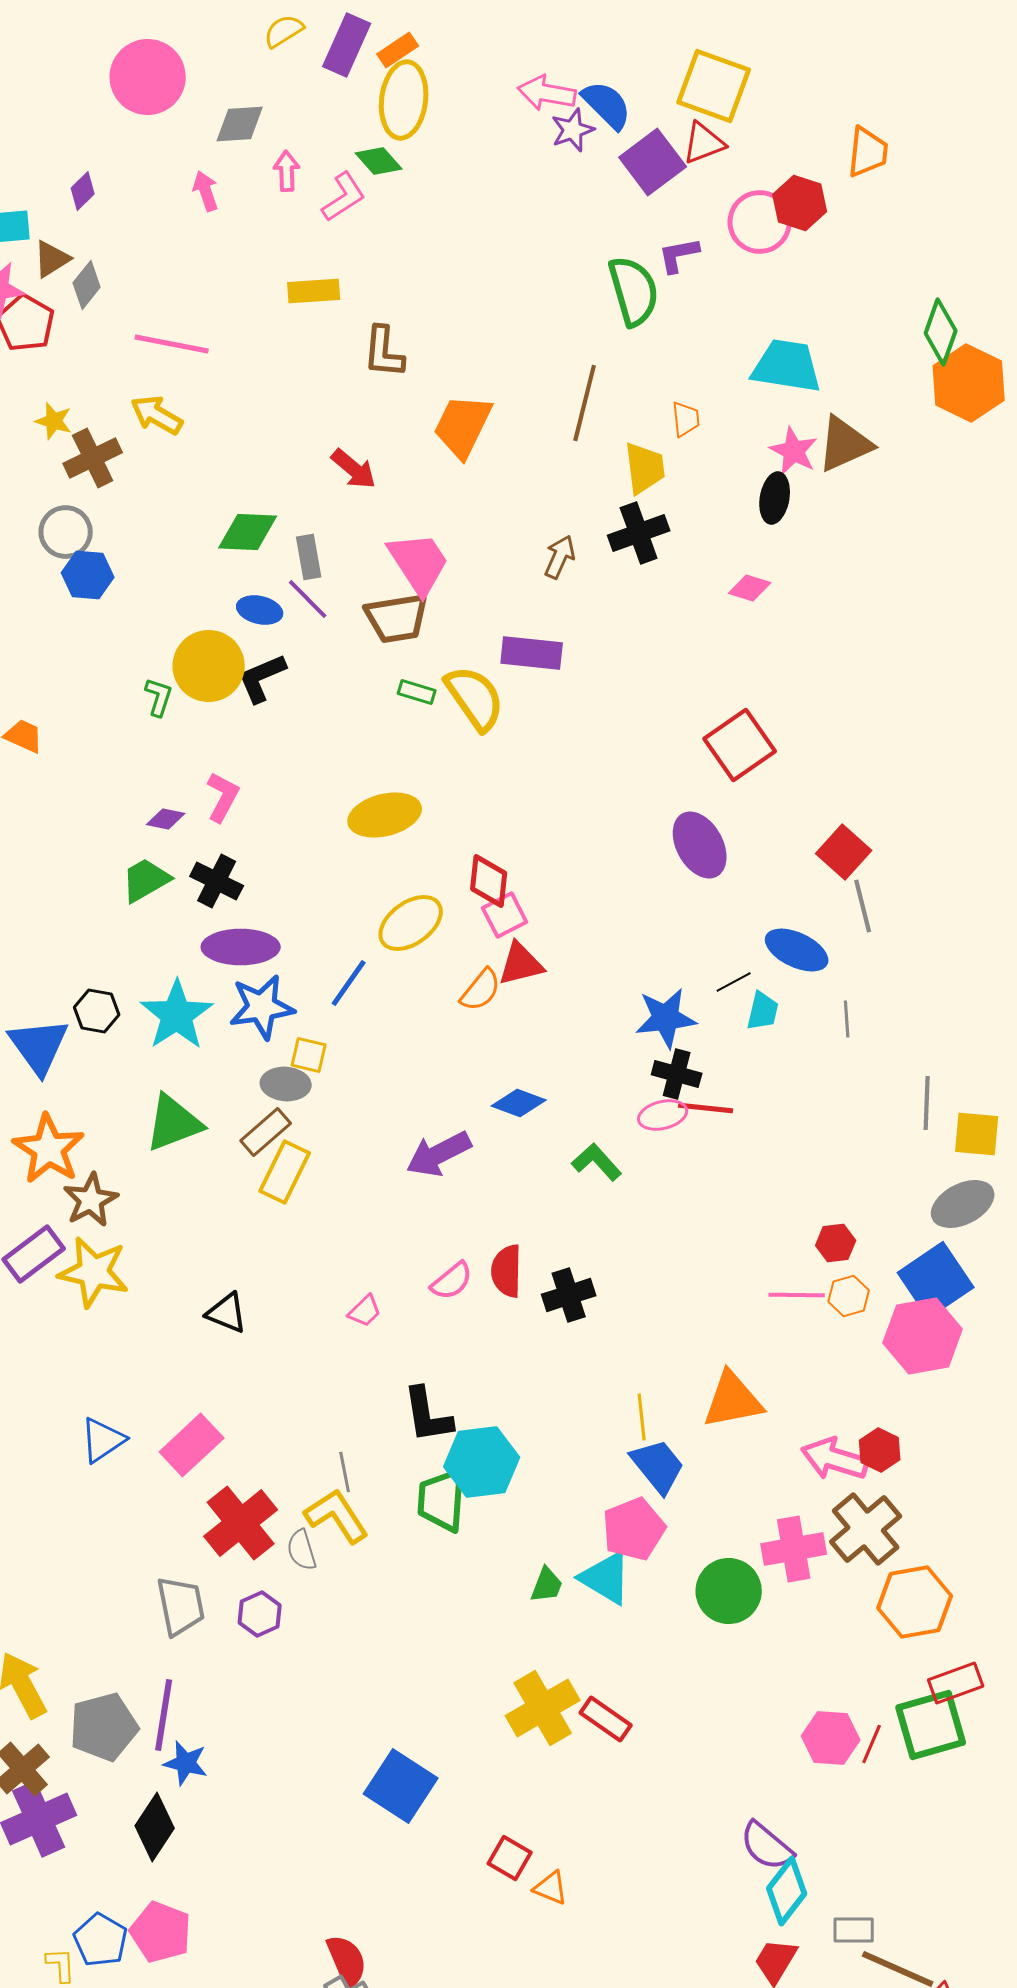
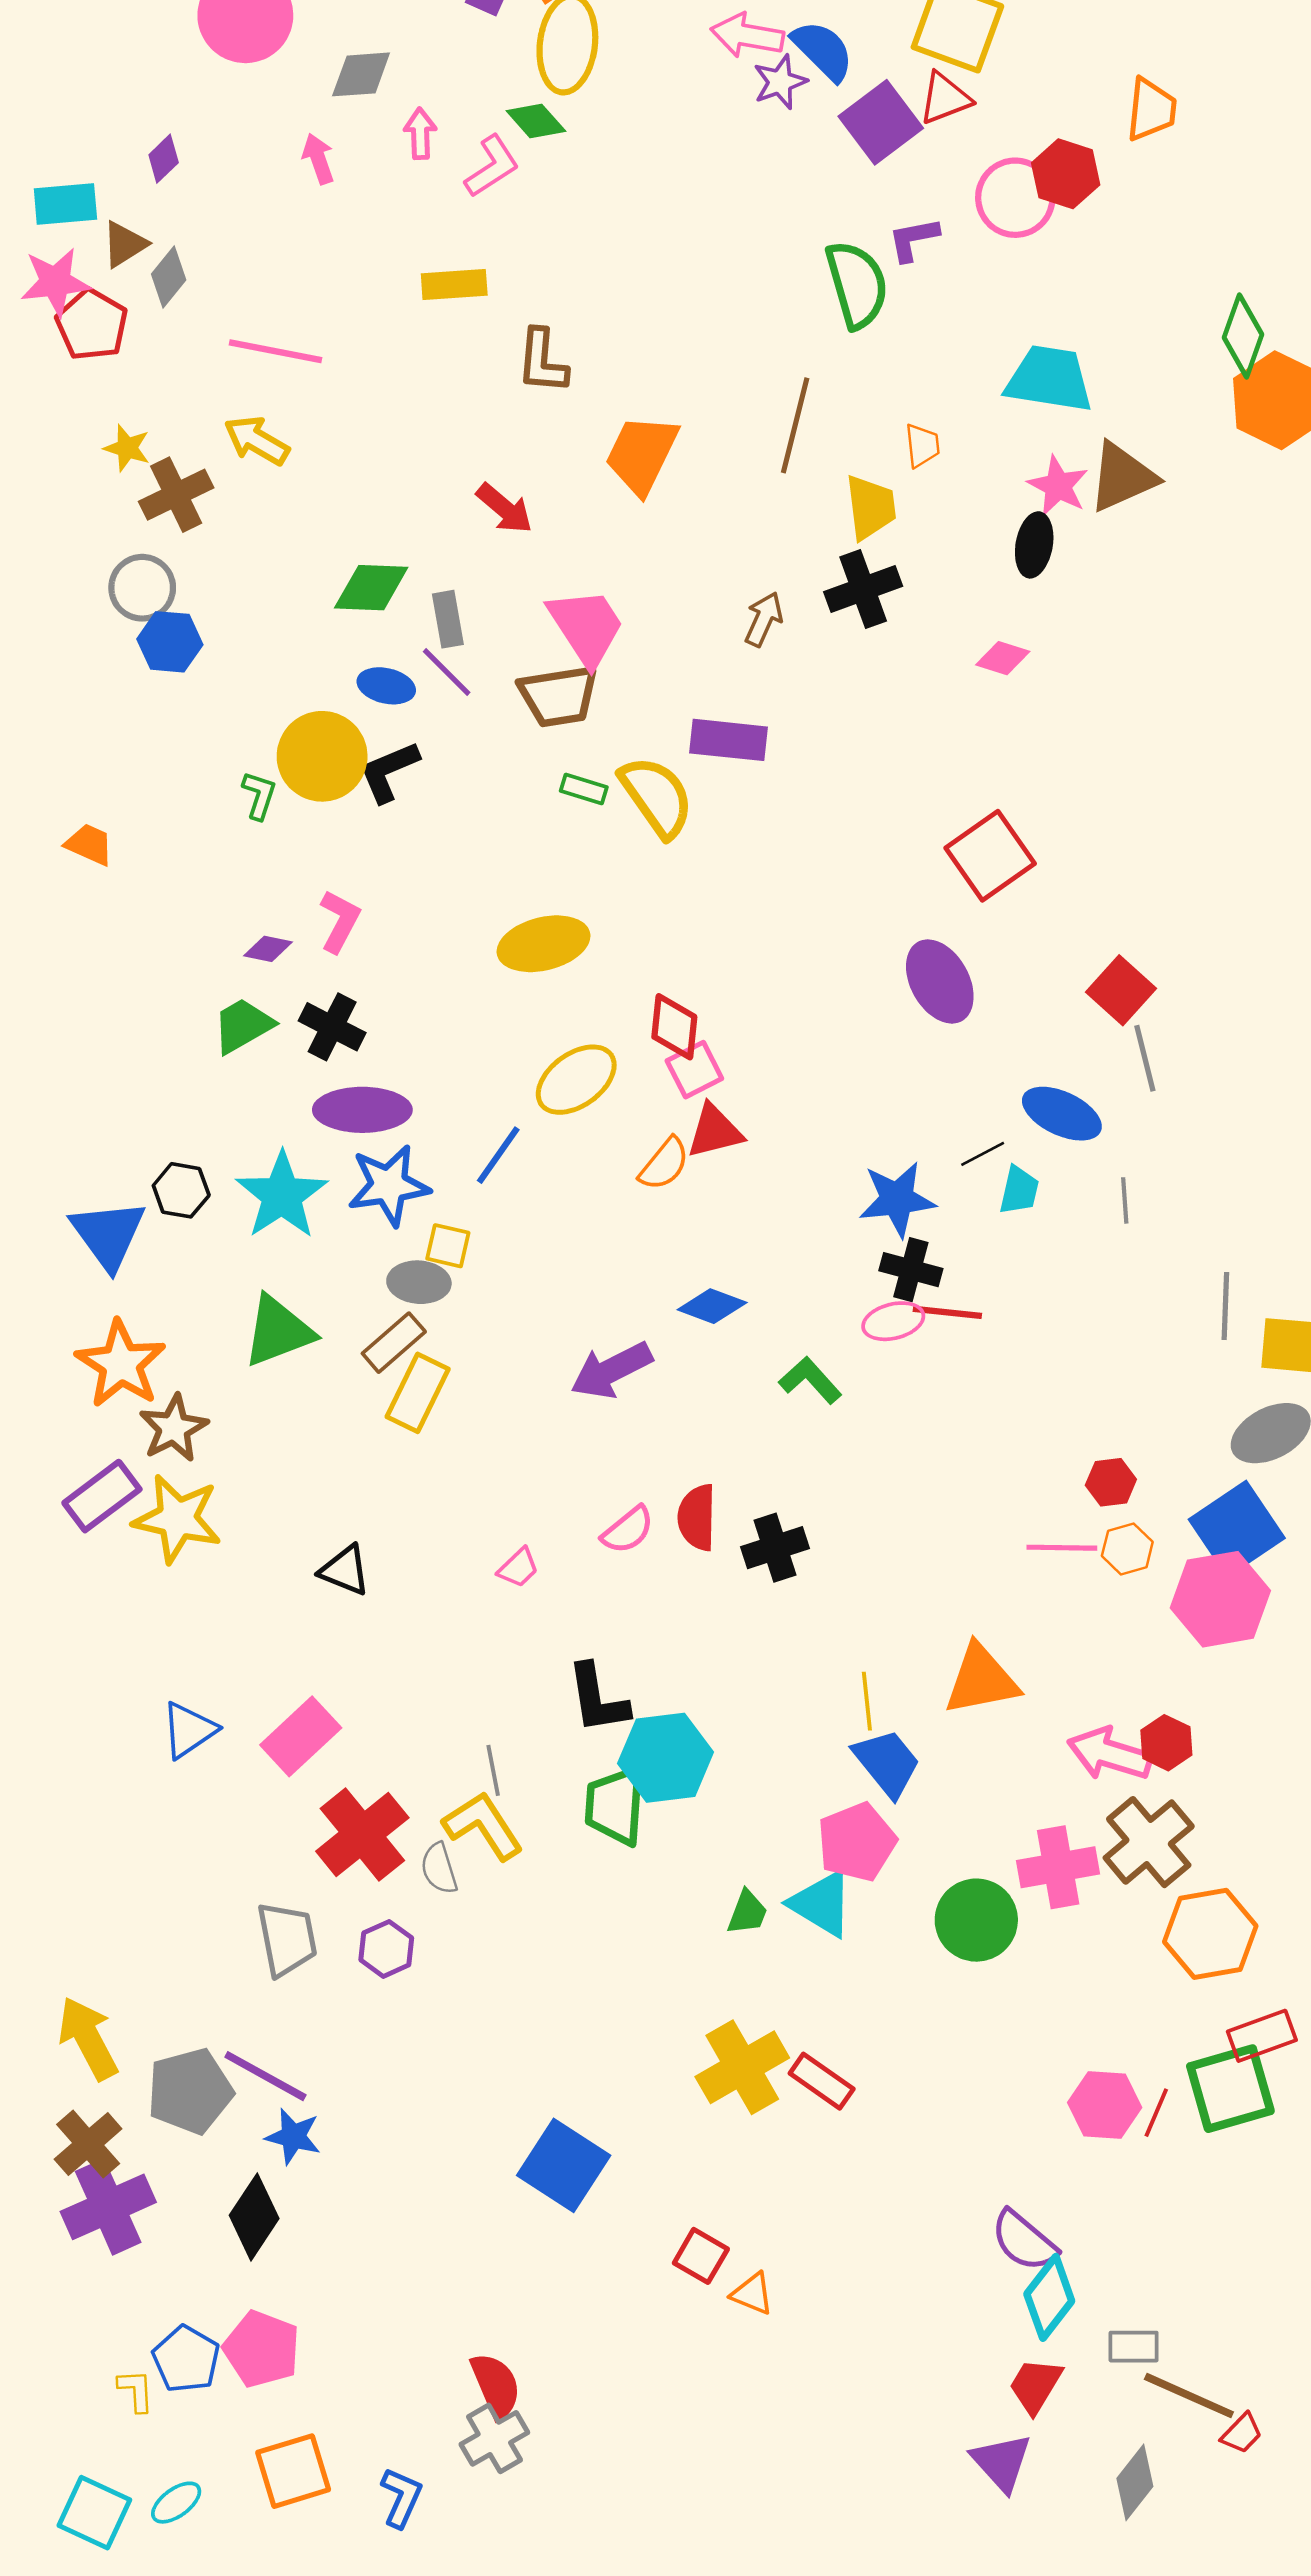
purple line: (164, 1715) -> (265, 2076), turned -70

